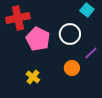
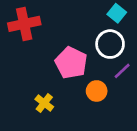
white circle: (70, 34) -> (110, 44), moved
pink pentagon: (38, 39) -> (71, 63), moved

